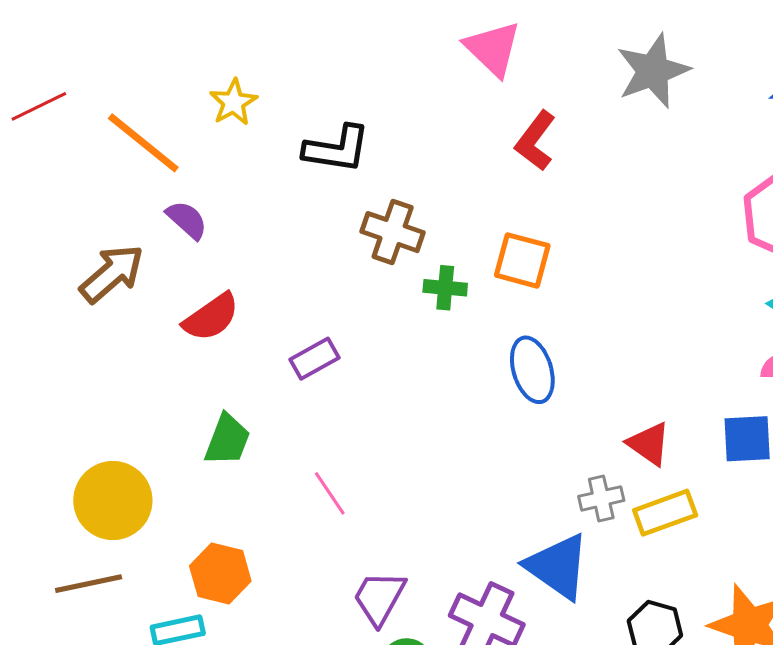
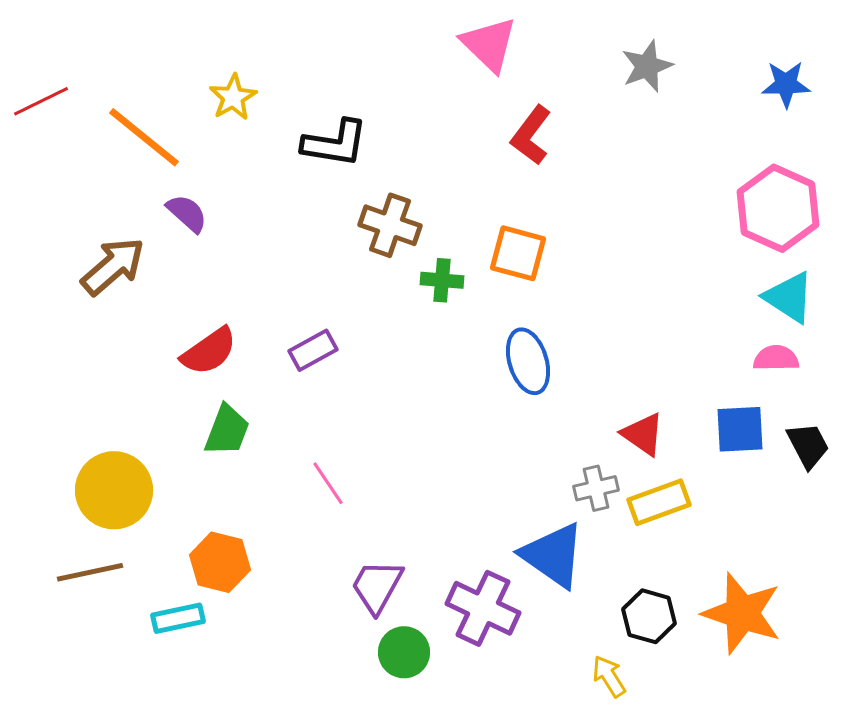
gray star: (653, 71) -> (647, 66), size x0.7
red semicircle: (211, 317) -> (209, 351), moved

